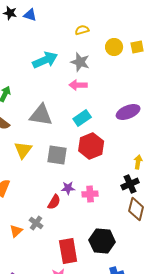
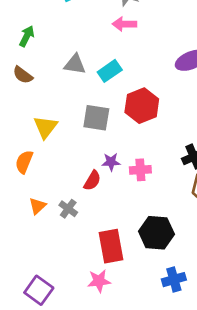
gray triangle: (41, 115) -> (75, 64), size x0.7
cyan rectangle: (82, 118) -> (110, 71), moved
yellow triangle: (23, 150) -> (45, 127), moved
orange triangle: (16, 231) -> (37, 206), moved

